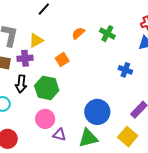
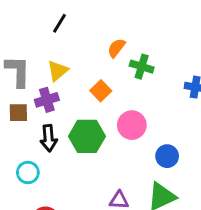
green cross: (107, 34) -> (142, 67), moved
blue circle: (97, 112) -> (167, 156), size x0.6
pink circle: (45, 119) -> (132, 125), moved

